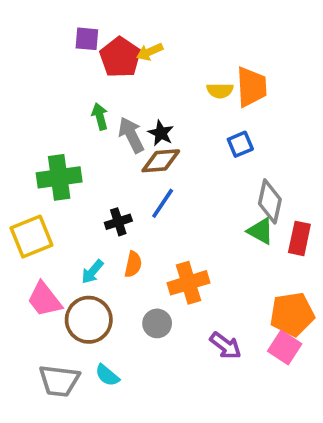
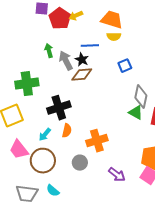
orange trapezoid: (251, 87) -> (112, 20), moved, turned -70
blue line: (163, 203) -> (90, 46), moved, turned 54
black cross: (118, 222) -> (59, 108), size x1.6

